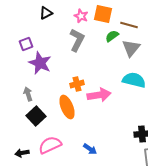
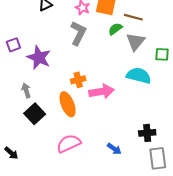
purple square: (26, 44) -> (13, 45), moved
pink semicircle: (50, 145) -> (69, 143), moved
blue arrow: (90, 149) -> (114, 149), moved
black arrow: (22, 153) -> (11, 153), moved, turned -128

